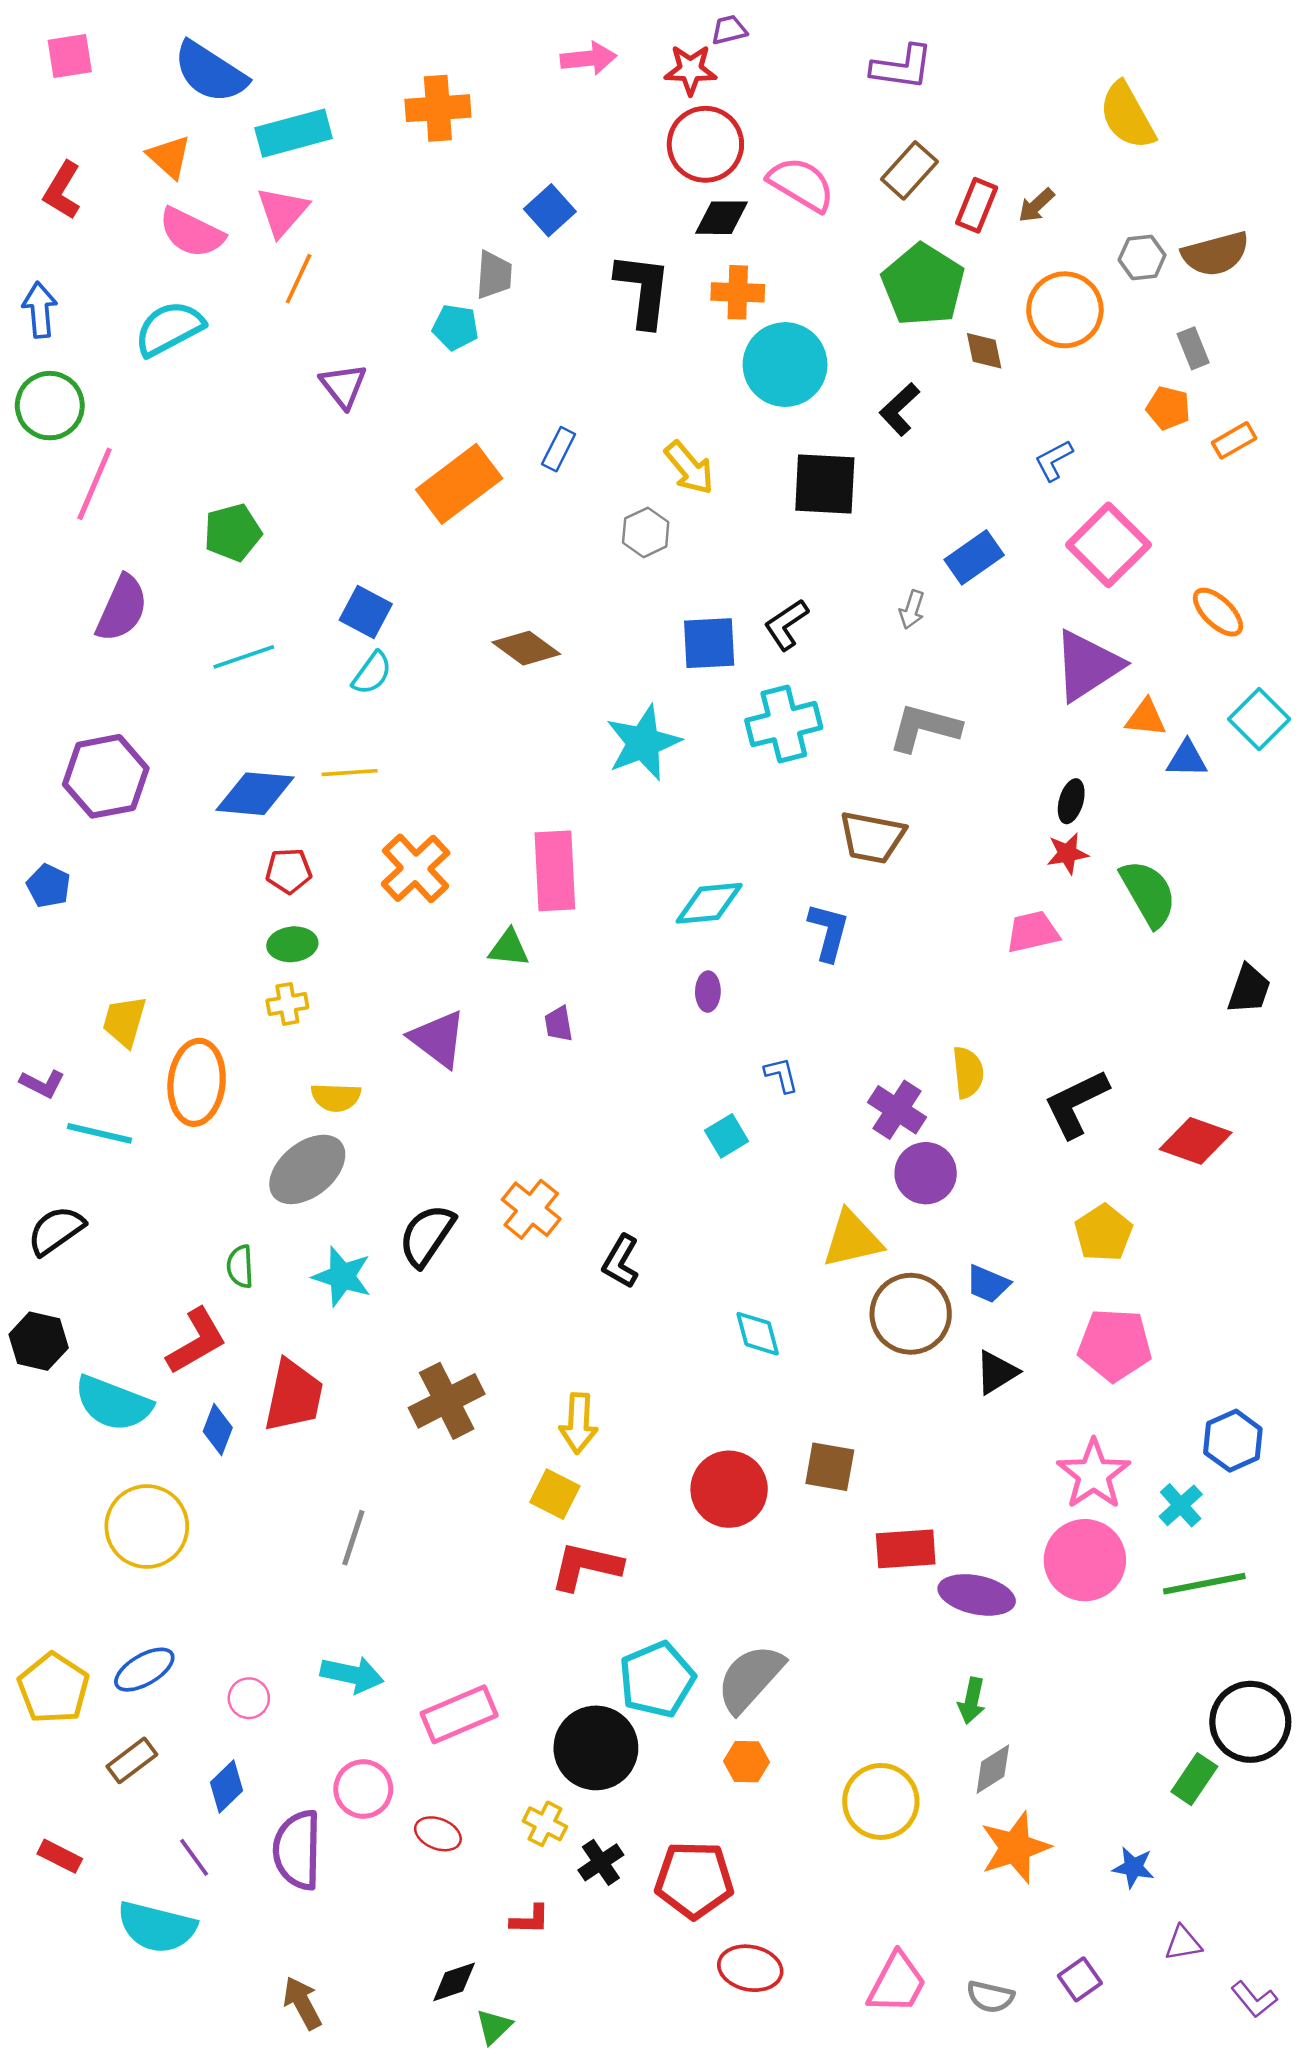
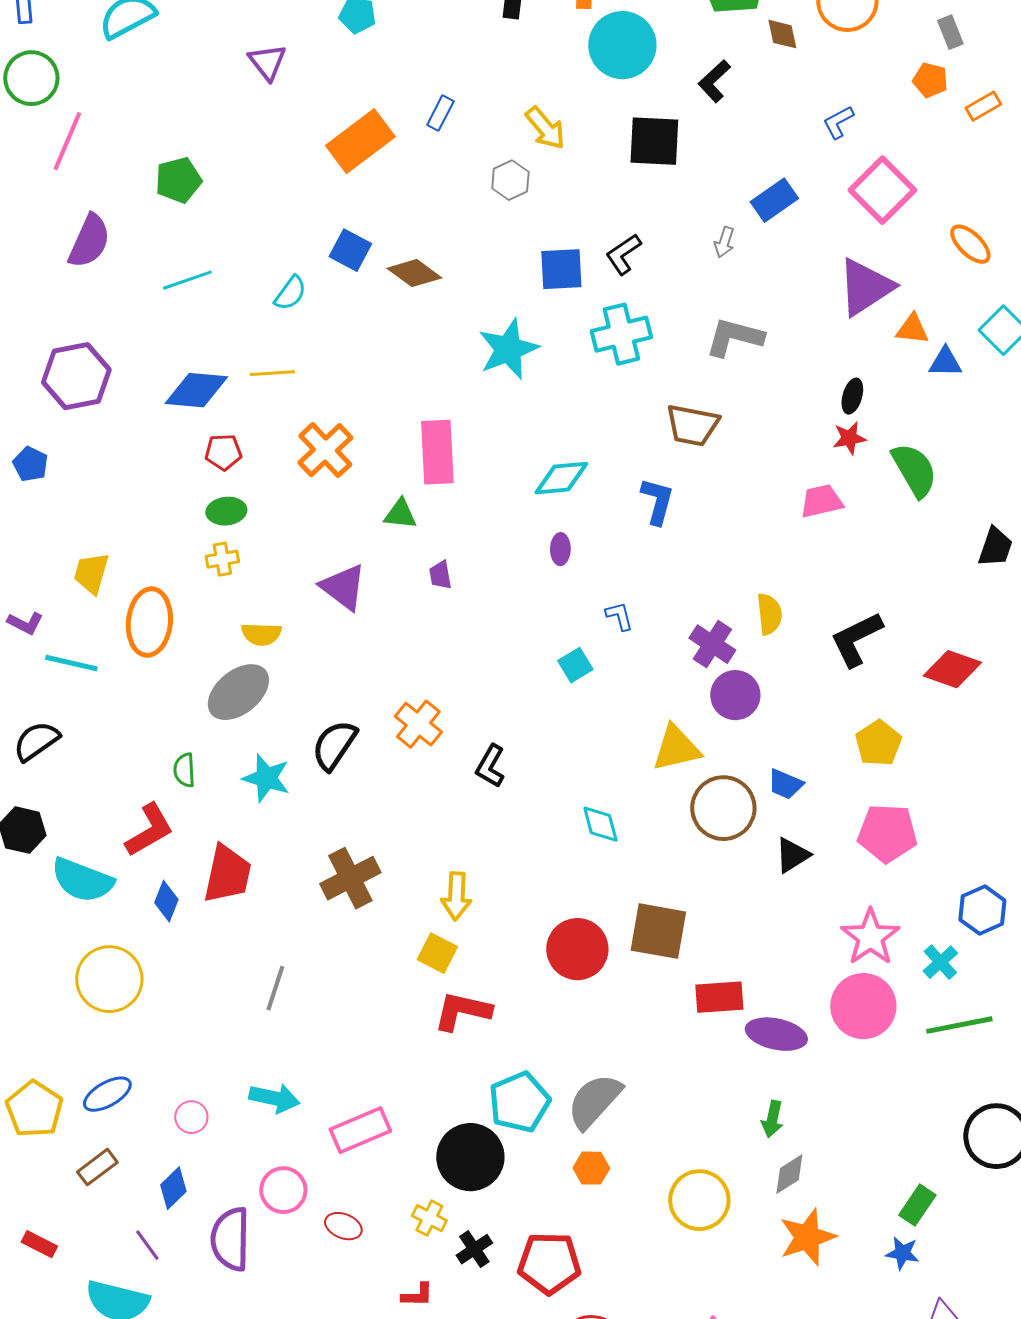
blue square: (366, 612) -> (350, 250), moved
brown square: (830, 1467) -> (658, 931), size x1.4
green rectangle: (1194, 1779) -> (917, 1205), moved

